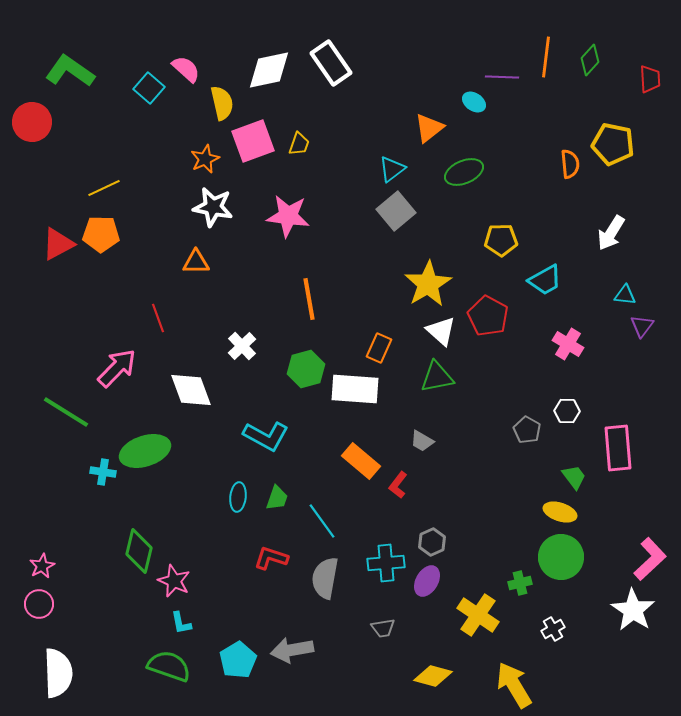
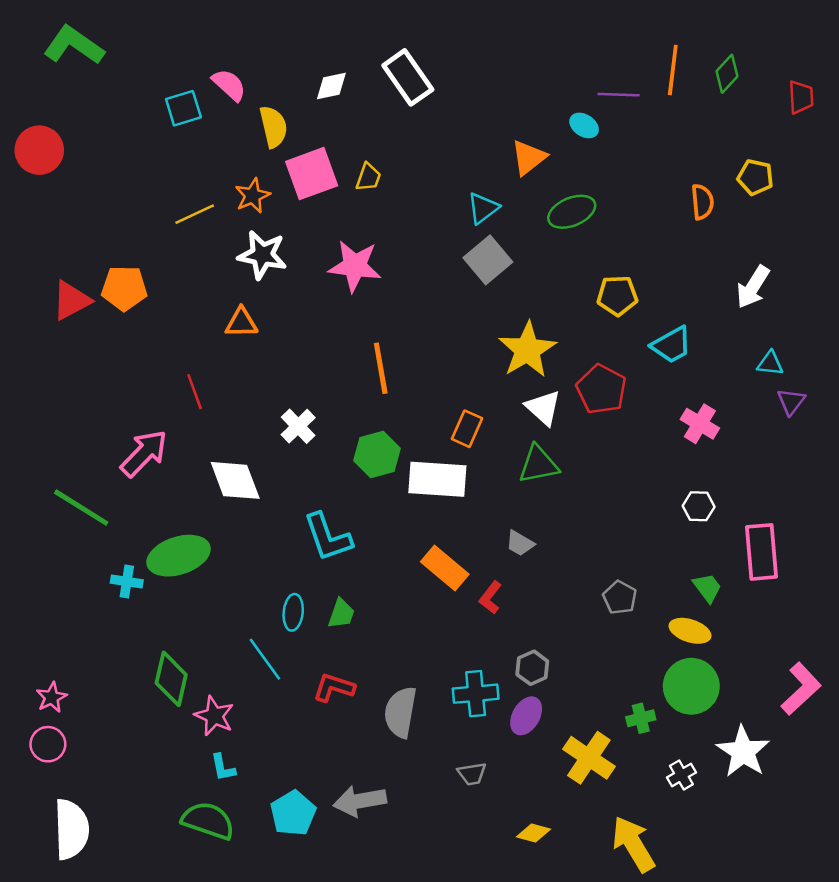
white diamond: (269, 70) -> (331, 86), size x0.6
green L-shape: (70, 71) -> (74, 45), moved
cyan square: (149, 88) -> (183, 108), turned 32
yellow pentagon: (613, 144) -> (755, 177), size x0.7
yellow line: (104, 188) -> (195, 214), moved
gray pentagon: (527, 430) -> (620, 598), moved
cyan L-shape: (266, 436) -> (328, 537), turned 42
cyan line: (322, 521) -> (265, 659), moved
white star: (633, 610) -> (743, 752), moved
yellow diamond: (433, 676) -> (534, 833), size x0.7

